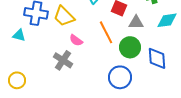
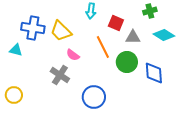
cyan diamond: (167, 20) -> (164, 35), turned 40
blue circle: (120, 77) -> (94, 97), moved

